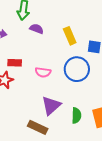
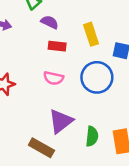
red rectangle: (15, 63) -> (57, 46), moved

